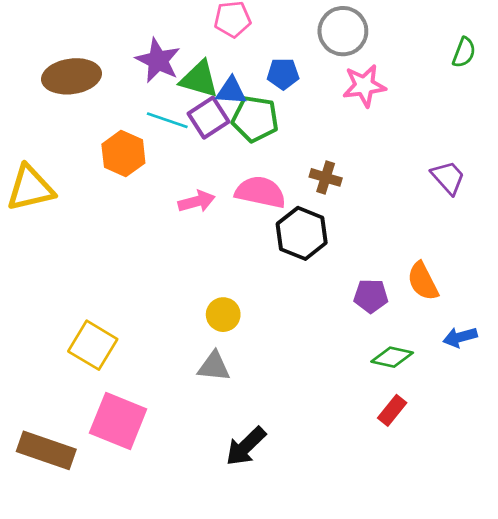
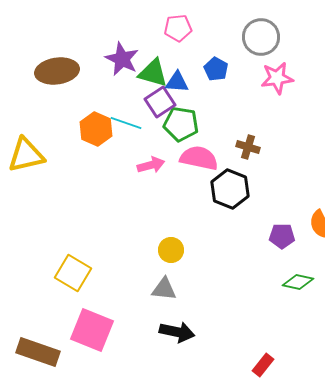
blue pentagon: (283, 74) -> (216, 69), turned 30
green pentagon: (255, 119) -> (181, 124), moved
cyan line: (167, 120) -> (126, 123), moved
red rectangle: (392, 410) -> (263, 365), moved
black arrow: (246, 446) -> (177, 332), moved, turned -124

